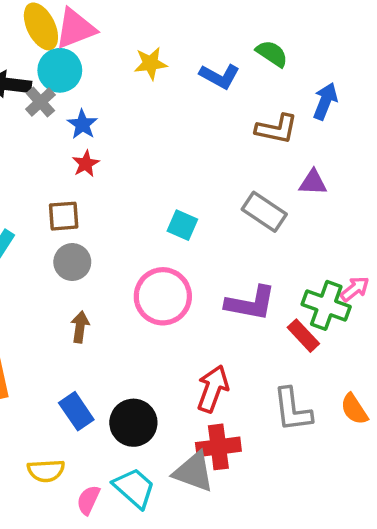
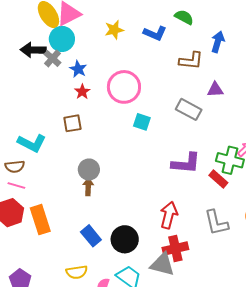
gray circle: (72, 262) -> (89, 170), moved
pink circle: (163, 296) -> (124, 87), moved

